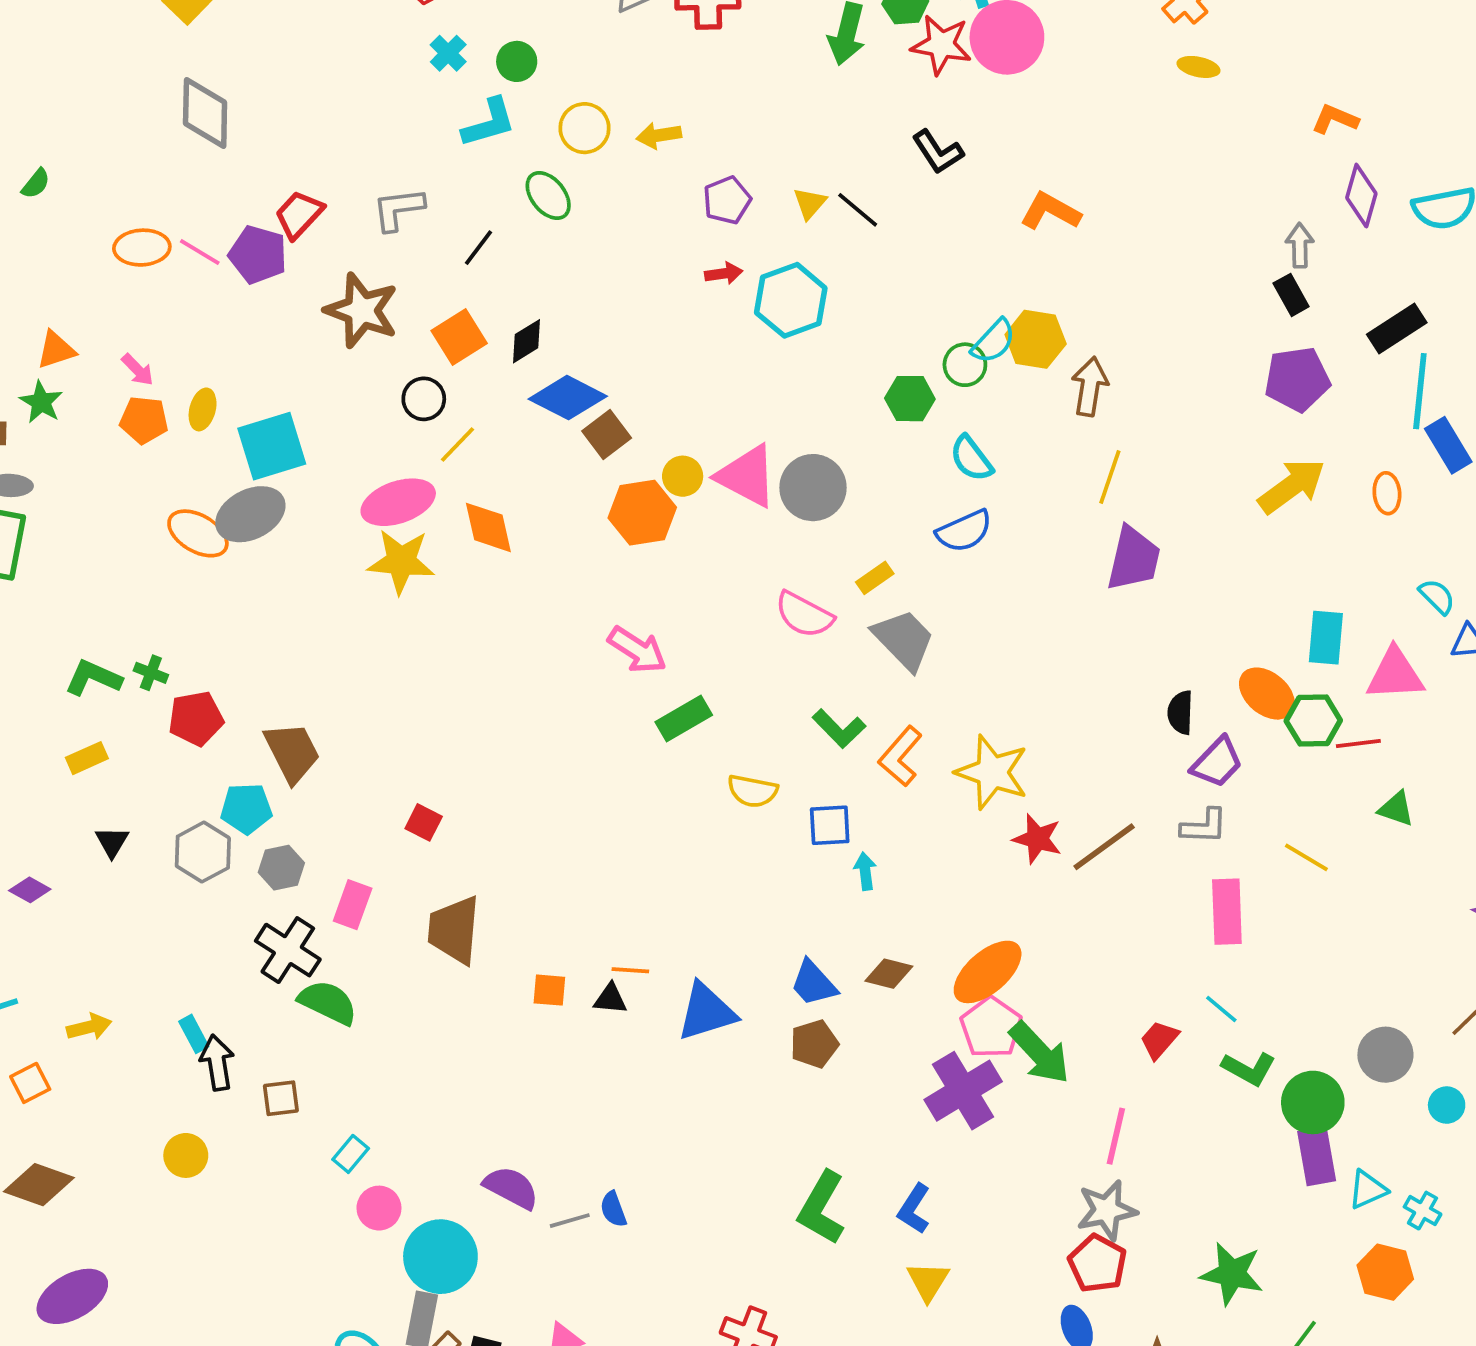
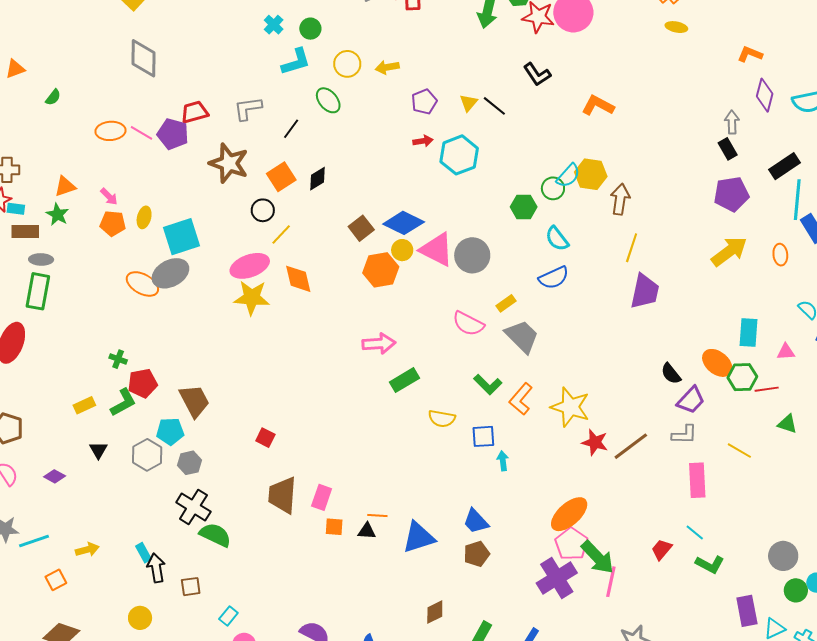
red trapezoid: (299, 214) -> (195, 112), turned 32
blue diamond: (568, 398) -> (404, 223), moved
pink arrow: (637, 650) -> (379, 344), turned -36
pink triangle: (1395, 674) -> (786, 352), size x0.6
green L-shape: (93, 678) -> (123, 402), moved, turned 128
black semicircle: (1180, 712) -> (671, 374), turned -40
pink rectangle: (353, 905) -> (322, 497), moved
brown diamond: (889, 974) -> (435, 612), moved, turned -40
green circle: (1313, 1102) -> (796, 590), moved, size x0.7
pink line: (1116, 1136) -> (611, 582), moved

